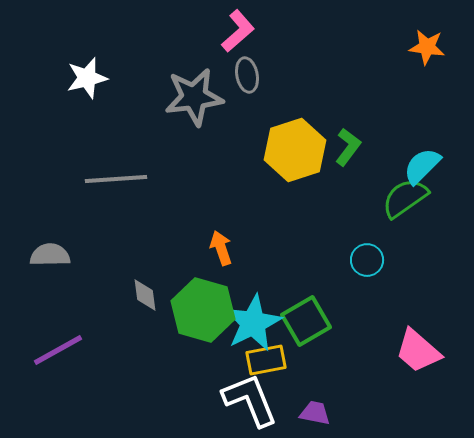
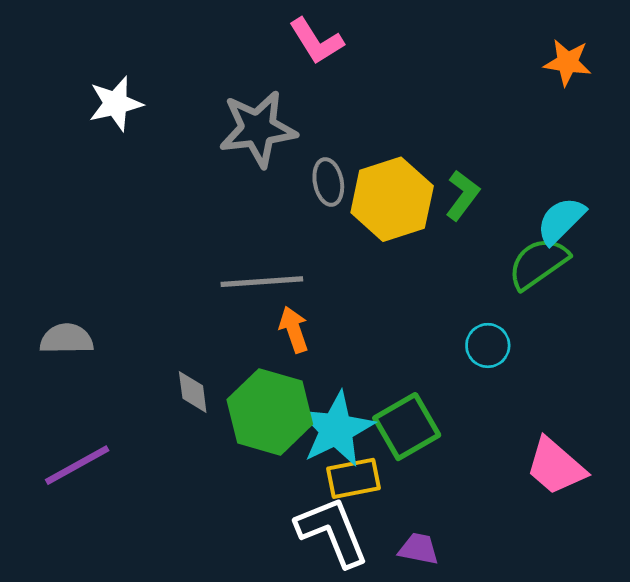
pink L-shape: (238, 31) -> (316, 41), turned 99
gray ellipse: (247, 75) -> (328, 182), moved
gray line: (116, 179) -> (262, 282), moved

